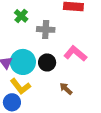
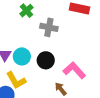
pink L-shape: (75, 54) -> (74, 70), moved
cyan circle: (23, 62) -> (22, 56), size x0.7

